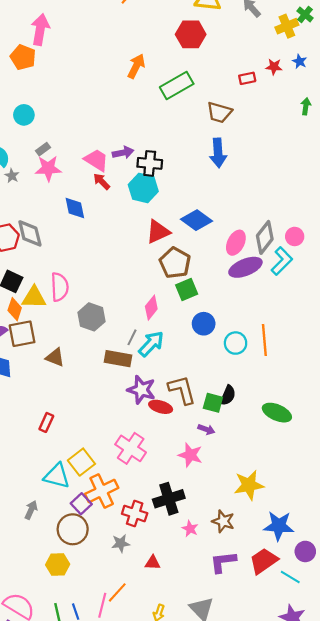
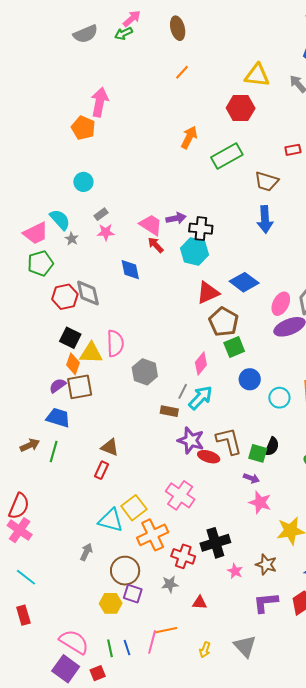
pink star: (48, 168) -> (106, 232), size x0.7
brown triangle: (55, 357) -> (110, 447), moved
brown rectangle: (118, 359) -> (169, 411), size x0.7
pink star: (190, 455) -> (260, 502), moved
purple square: (81, 504) -> (133, 594), moved, turned -30
orange line: (117, 592) -> (166, 630), turned 35

